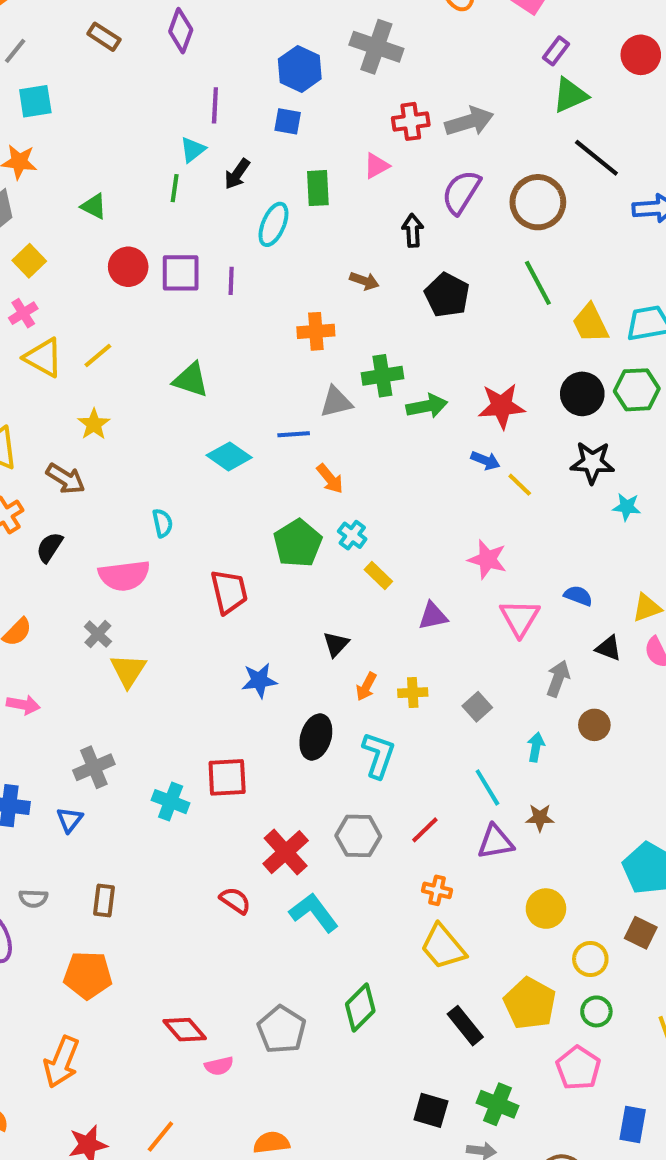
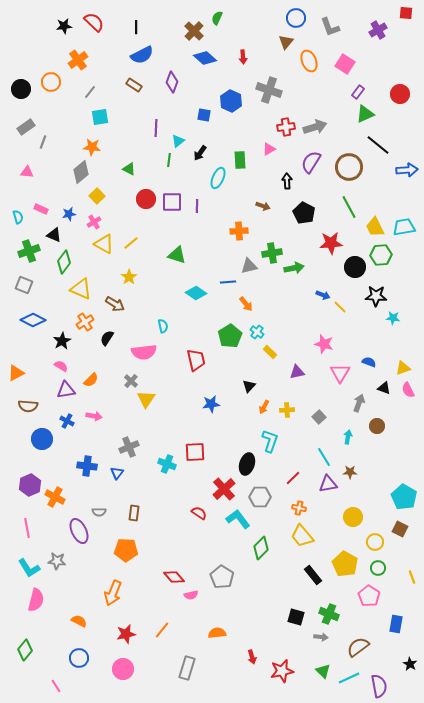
purple line: (215, 105) -> (156, 128), moved
blue square: (288, 121) -> (204, 115), moved
green hexagon: (637, 390) -> (381, 255), moved
black circle: (582, 394) -> (355, 267), moved
red star: (502, 406) -> (331, 243), moved
black ellipse: (316, 737) -> (247, 464), moved
gray hexagon: (358, 836) -> (260, 497), moved
green diamond: (360, 1007) -> (261, 548), moved

